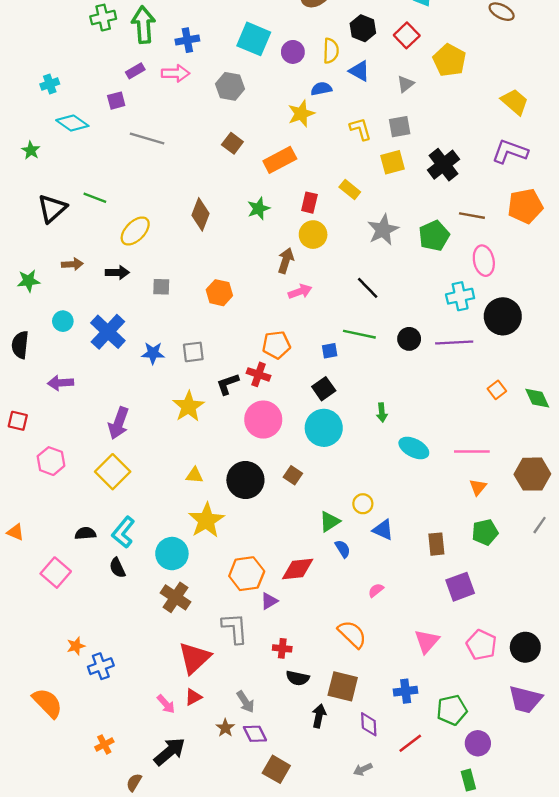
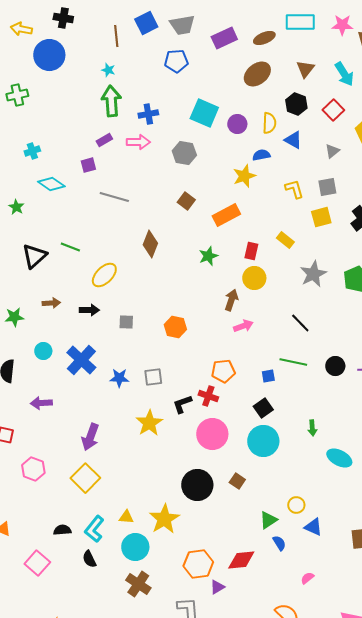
green cross: (103, 18) -> (17, 95), moved
brown diamond: (200, 214) -> (150, 244), moved
yellow triangle: (194, 475) -> (126, 517), moved

